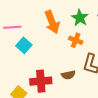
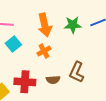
green star: (80, 18) -> (73, 25), turned 30
orange cross: (76, 40) -> (44, 51), moved, turned 32

